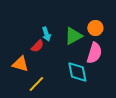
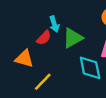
green triangle: (73, 36) -> (73, 38), moved

